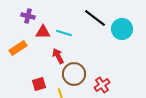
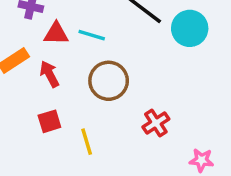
red arrow: (58, 56) -> (49, 74), moved
brown circle: (74, 74) -> (109, 81), moved

